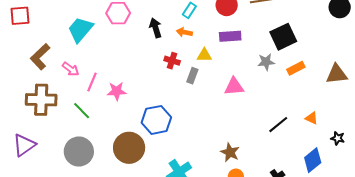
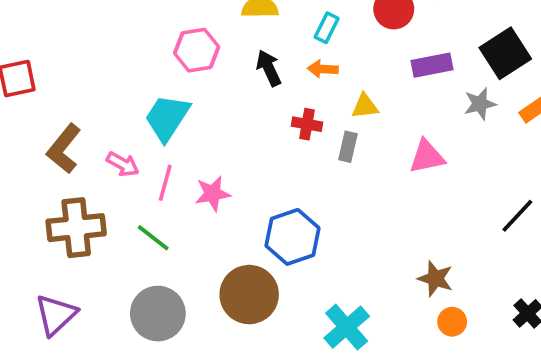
cyan trapezoid: (80, 29) -> (167, 118), moved
purple rectangle: (230, 36) -> (432, 65), moved

